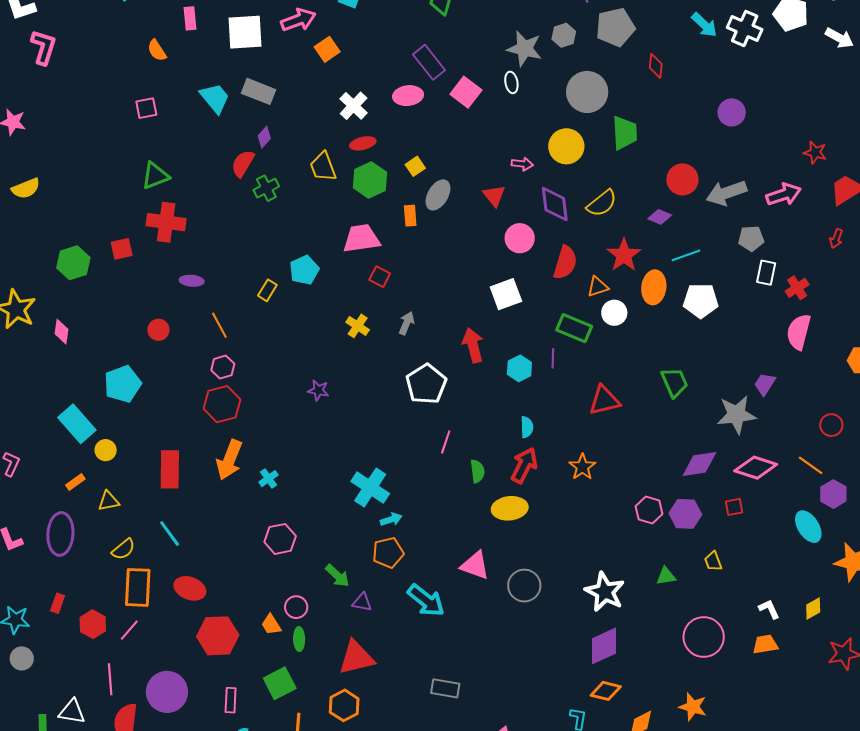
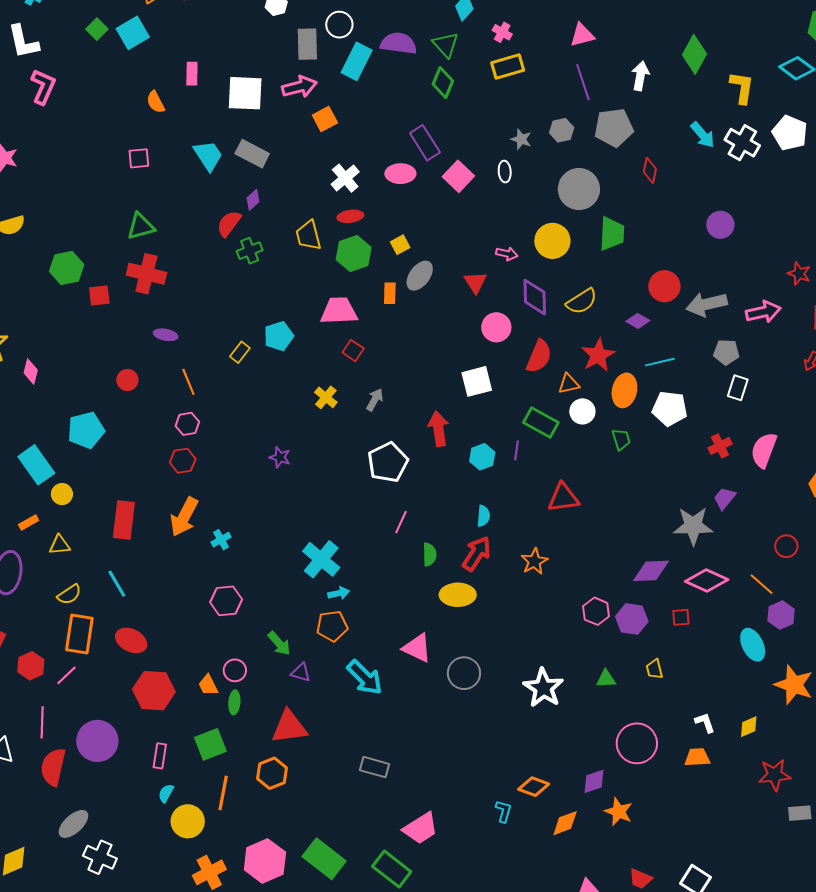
gray star: (524, 49) -> (521, 139), size x0.6
green hexagon: (73, 263) -> (67, 268), moved
red cross: (797, 288) -> (720, 446), moved
green trapezoid: (675, 382) -> (621, 439), moved, size x0.7
red hexagon: (222, 404) -> (183, 461), size x0.7
purple diamond: (604, 646) -> (594, 781), moved, size x0.7

